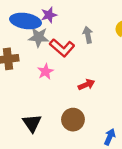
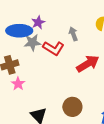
pink star: (45, 72) -> (18, 84), moved
red arrow: (86, 85) -> (88, 64), moved, size x1.6

